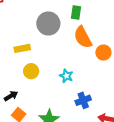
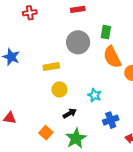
black arrow: (11, 96) -> (70, 113), moved

